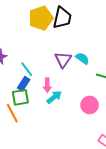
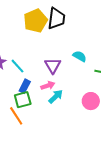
purple triangle: (63, 60) -> (53, 66), moved
cyan line: (27, 69) -> (17, 66), moved
pink arrow: (47, 85) -> (48, 86), turned -104

